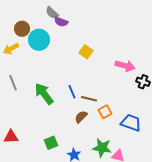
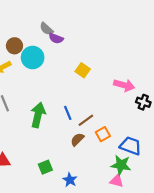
green arrow: (44, 94) -> (38, 115), turned 50
brown line: (89, 99) -> (86, 120), turned -49
green star: (102, 148) -> (121, 165), moved

